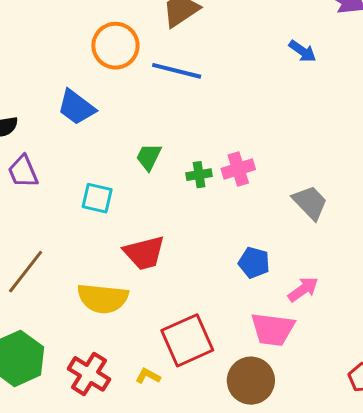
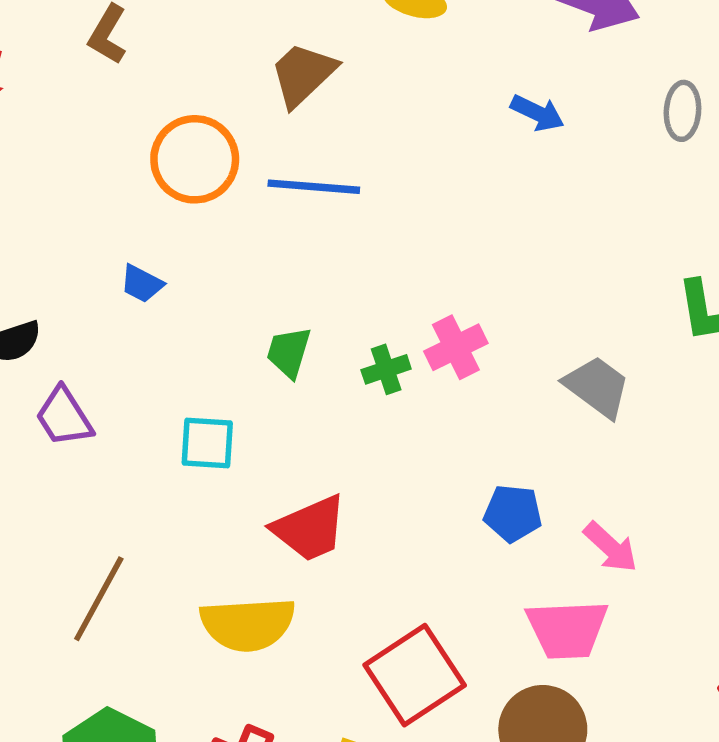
blue trapezoid: (76, 107) -> (142, 284), size x0.6
pink arrow: (303, 289) -> (611, 547), turned 88

